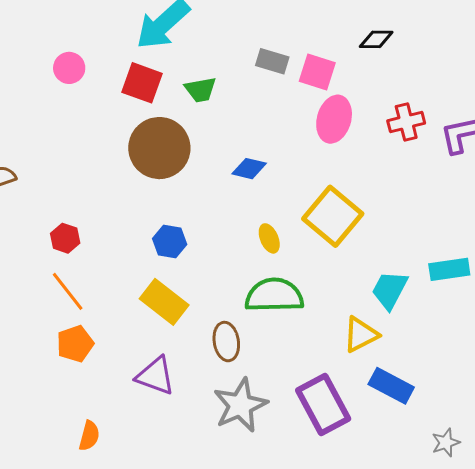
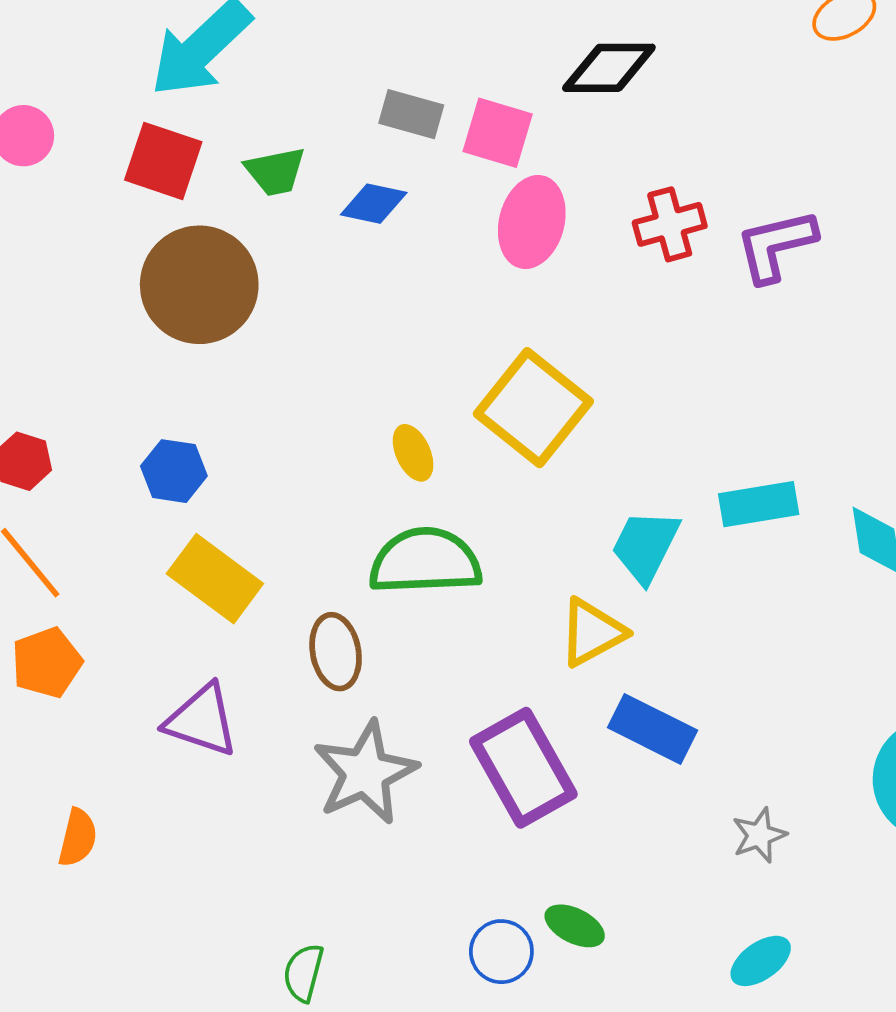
black diamond: (376, 39) -> (609, 68), size x1.4
blue diamond: (249, 169) -> (374, 204), moved
blue hexagon: (170, 242) -> (174, 471), moved

